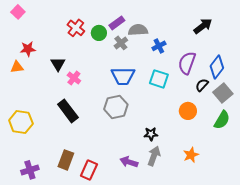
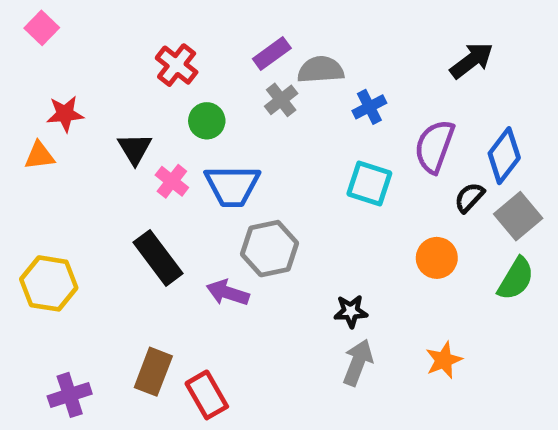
green circle: (99, 33) -> (207, 121), moved
blue trapezoid: (123, 76) -> (232, 186), moved
purple arrow: (129, 162) -> (228, 293), moved
red rectangle: (89, 170) -> (207, 395), turned -54

